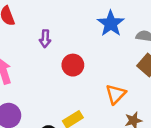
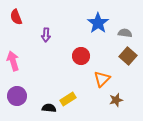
red circle: (73, 65) -> (81, 56), moved

